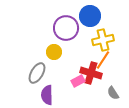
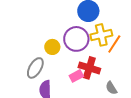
purple circle: (66, 28) -> (76, 39), moved
orange line: (103, 60) -> (114, 44), moved

